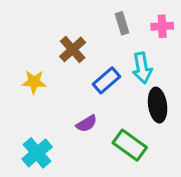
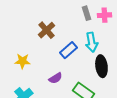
gray rectangle: (122, 23) -> (86, 13), moved
yellow star: (34, 82) -> (22, 61), moved

